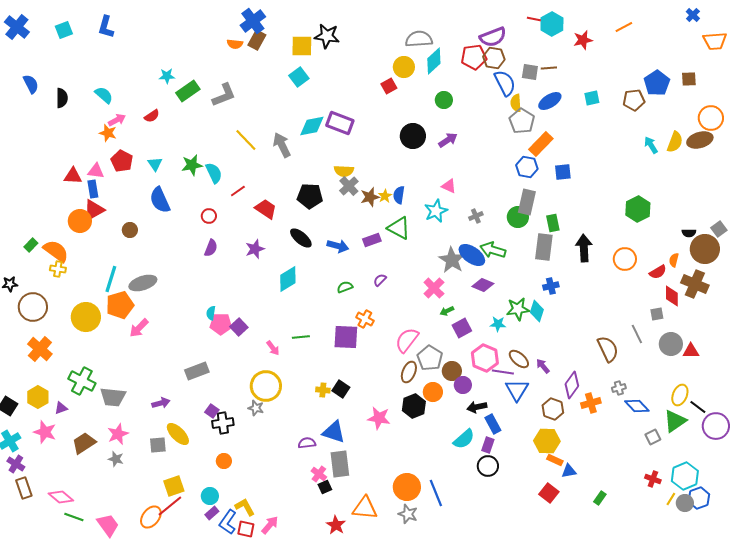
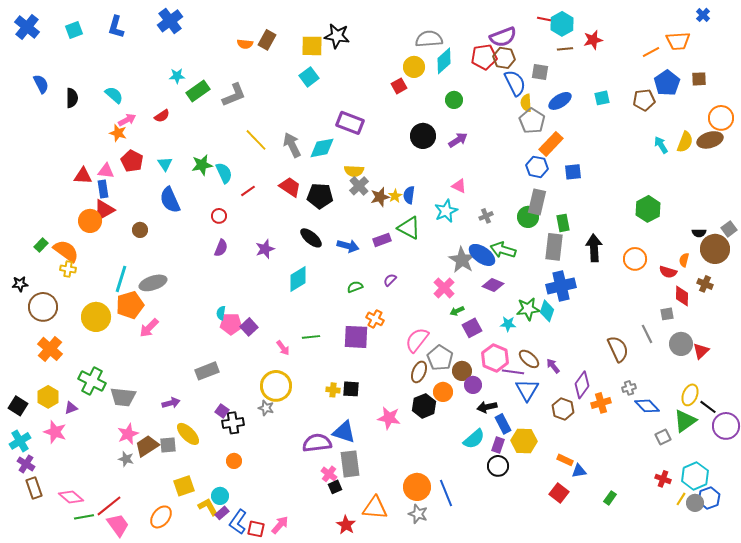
blue cross: (253, 21) -> (170, 21), moved
orange line: (624, 27) -> (651, 52), moved
orange trapezoid: (715, 41) -> (678, 41), moved
brown line: (549, 68) -> (565, 49), moved
cyan diamond: (312, 126) -> (322, 148), moved
red trapezoid: (266, 209) -> (290, 187), moved
red semicircle: (658, 272) -> (668, 272), turned 48
brown cross: (695, 284) -> (705, 284), size x0.6
blue cross: (551, 286) -> (561, 286), size x1.8
red triangle: (691, 351) -> (701, 351), turned -42
black square: (341, 389) -> (351, 389), turned -30
yellow hexagon: (547, 441) -> (524, 441), moved
brown trapezoid: (84, 443) -> (147, 446), moved
purple semicircle: (307, 443) -> (317, 443), size x1.6
red line: (170, 506) -> (109, 506), moved
yellow L-shape: (245, 507) -> (208, 507), moved
green line: (74, 517) -> (84, 517), turned -30

